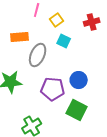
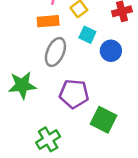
orange rectangle: (20, 37) -> (48, 21), moved
blue circle: (79, 80) -> (111, 51), moved

